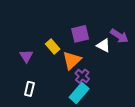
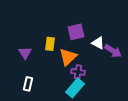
purple arrow: (119, 36) -> (113, 51), moved
yellow rectangle: (53, 47) -> (50, 44), turned 48
purple cross: (82, 76) -> (78, 72), turned -32

